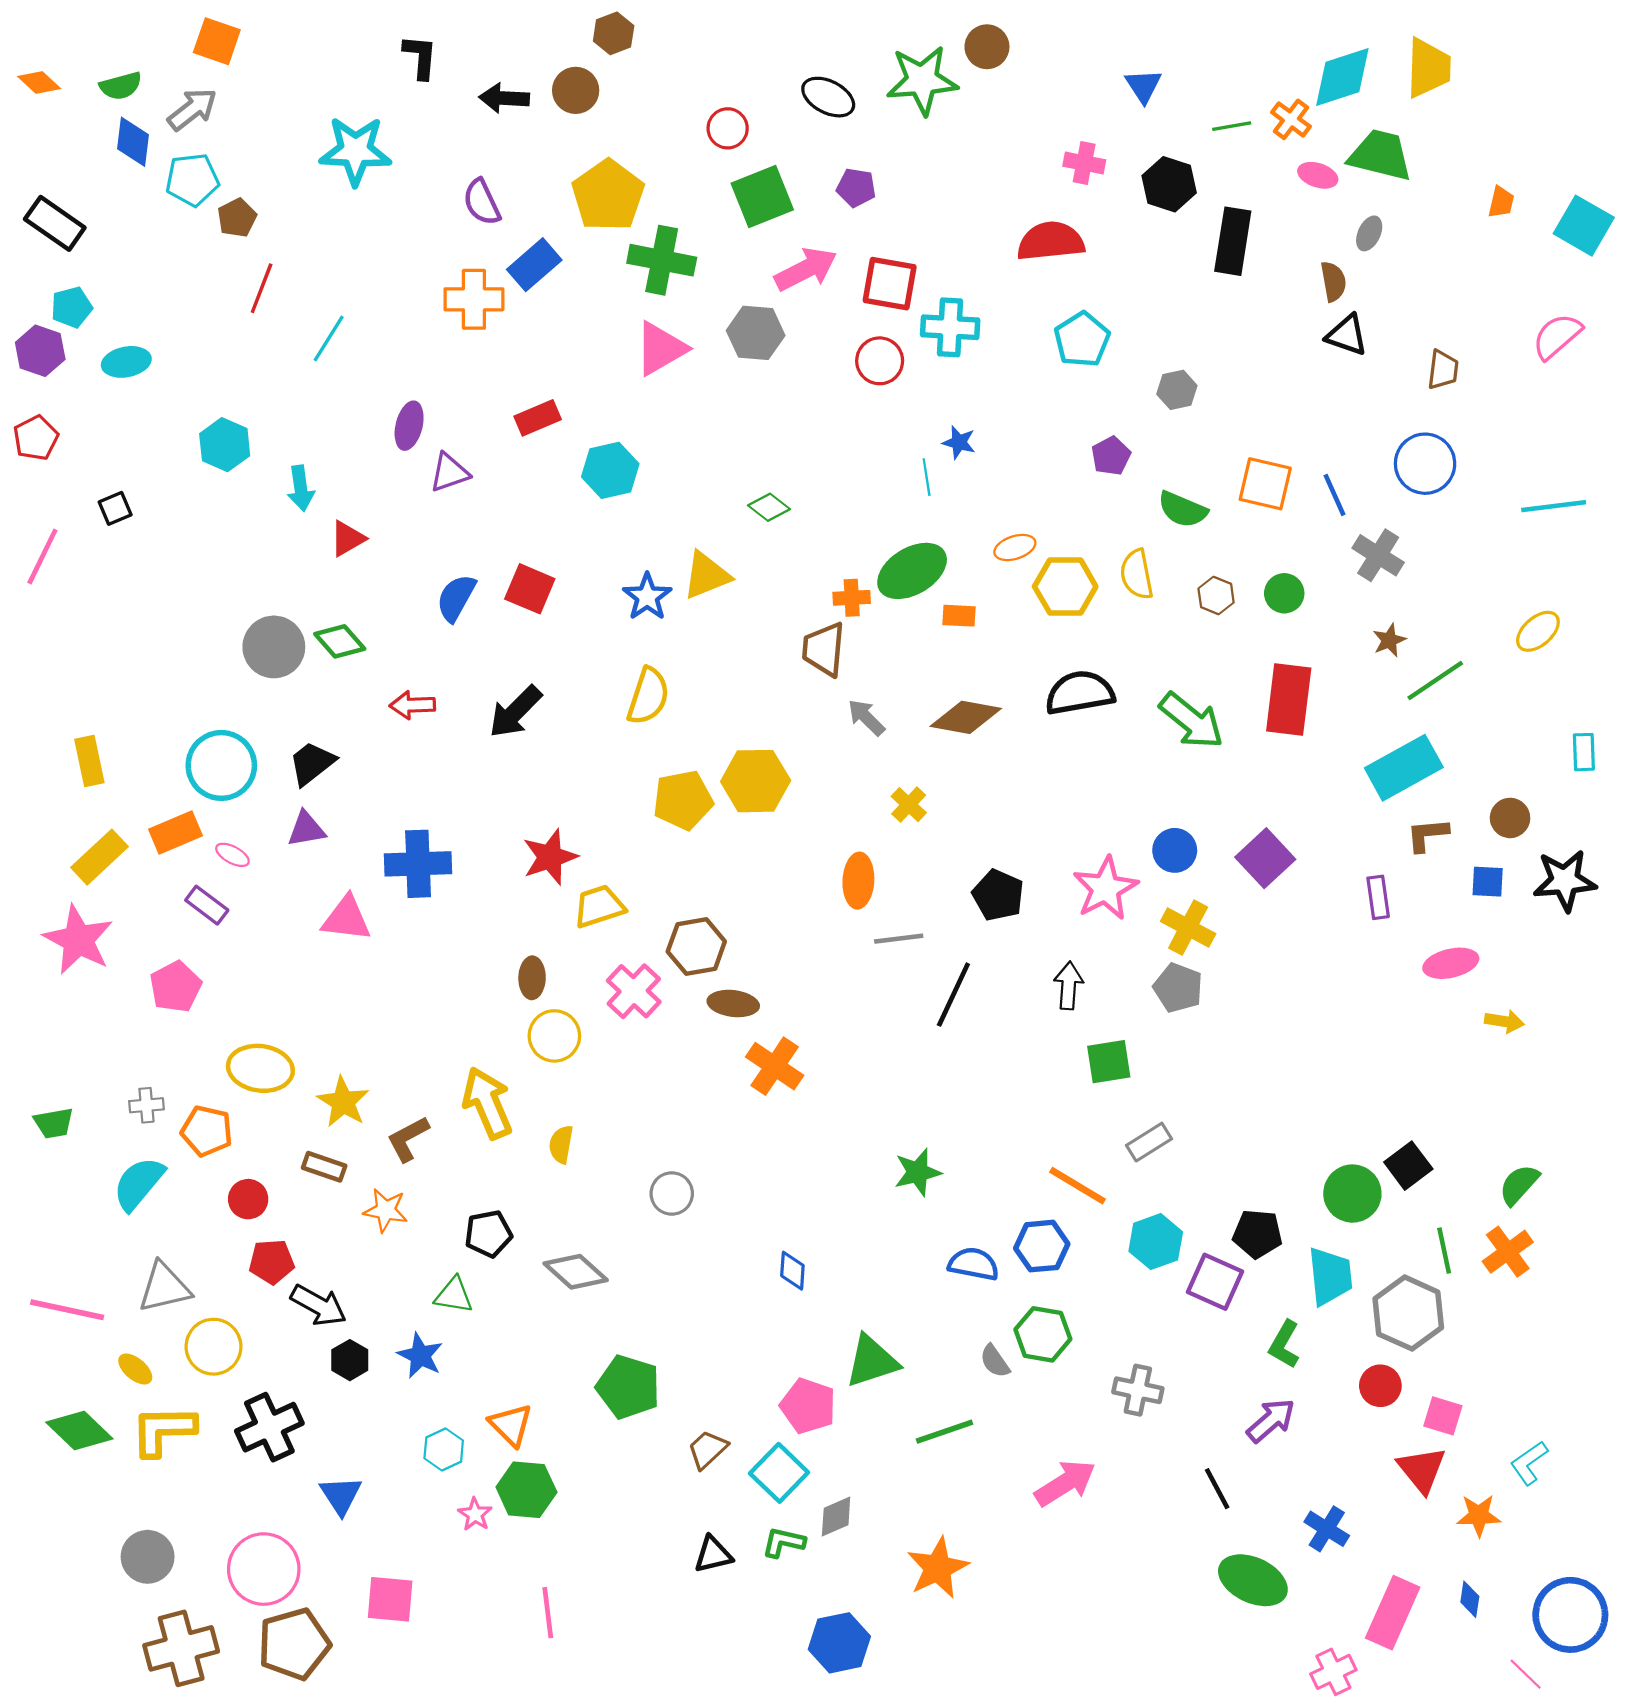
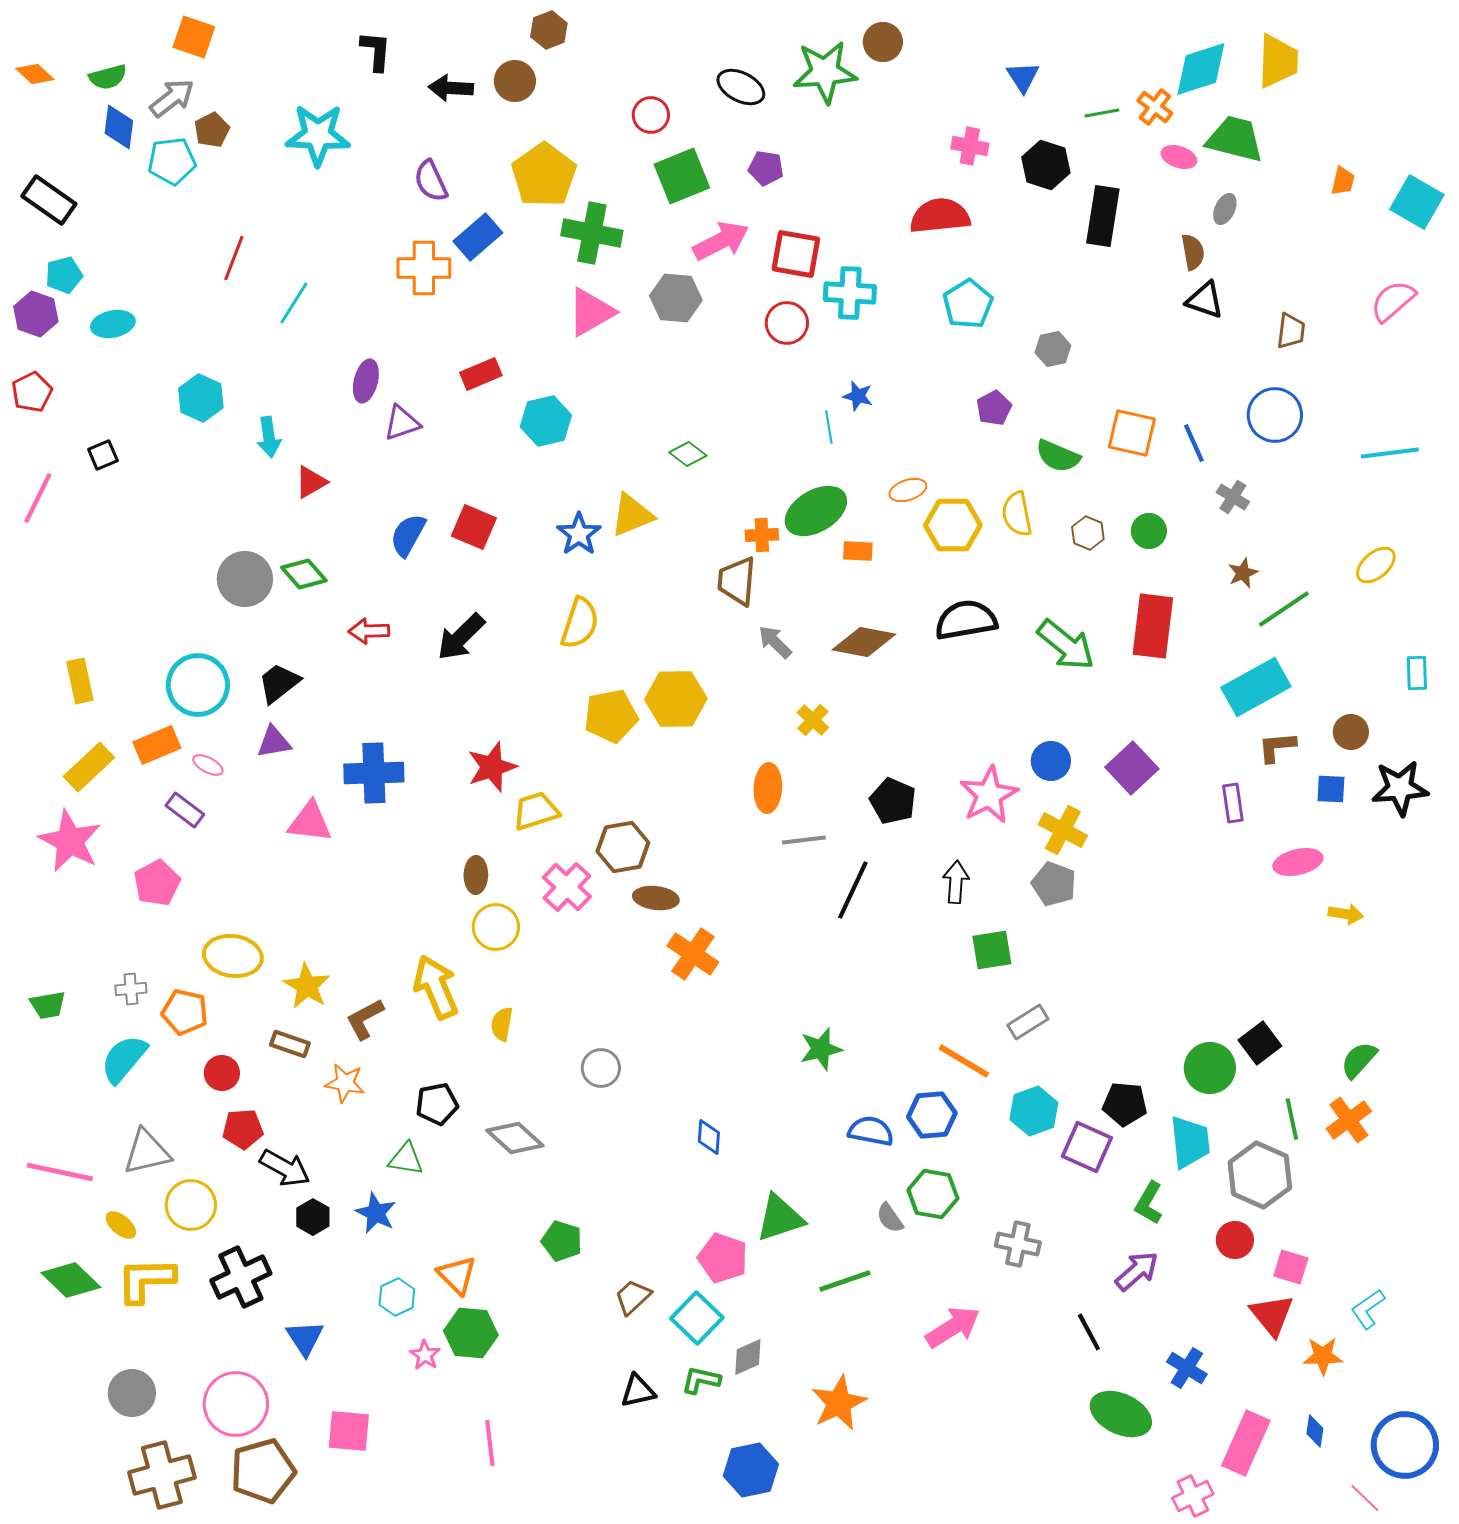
brown pentagon: (237, 218) -> (212, 130), moved
gray cross: (1378, 555) -> (1233, 497), size x0.7
green pentagon: (628, 1387) -> (562, 1241), size x0.7

